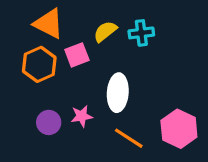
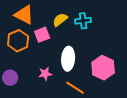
purple circle: (49, 122) -> (10, 78), moved
pink hexagon: (179, 129) -> (103, 68), moved

